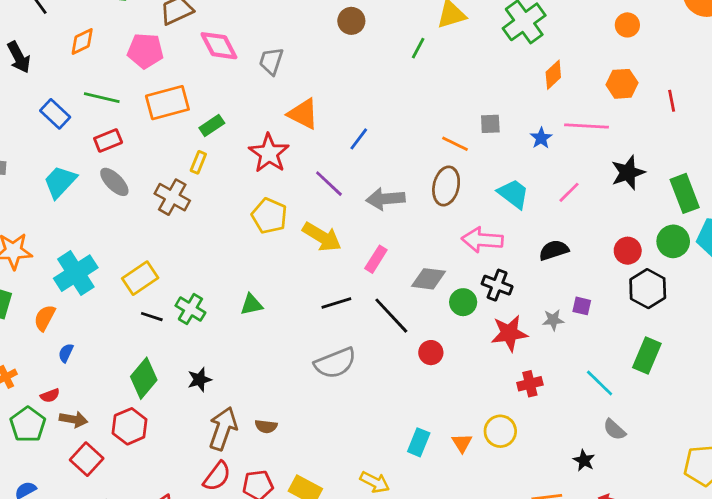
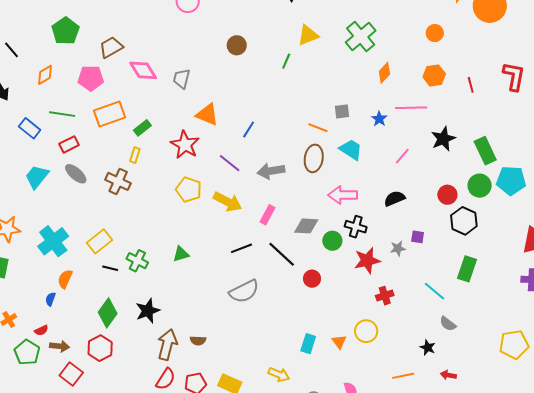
cyan trapezoid: (513, 194) -> (351, 150), moved
orange semicircle: (45, 318) -> (65, 279), moved
black star: (200, 380) -> (148, 311), size x1.4

